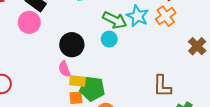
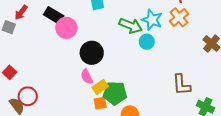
pink circle: (29, 22) -> (66, 28), moved
cyan circle: (109, 39) -> (147, 42), moved
yellow rectangle: (77, 81) -> (100, 87), turned -35

